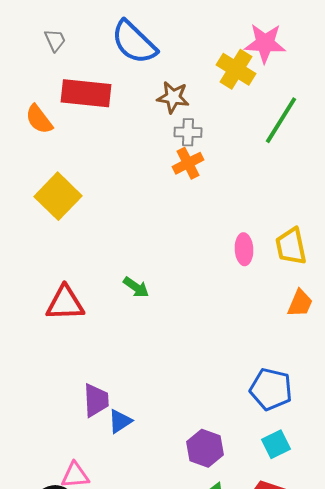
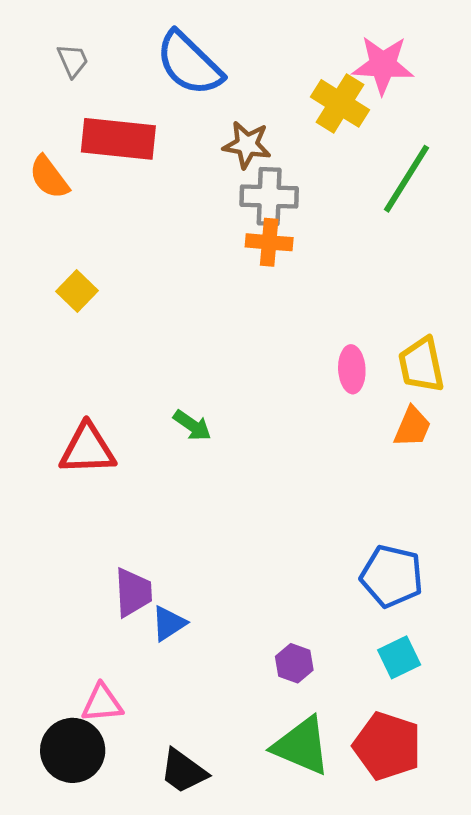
gray cross: (188, 132) -> (269, 196), size x1.4
orange cross: (188, 163) -> (269, 242), turned 32
yellow square: (58, 196) -> (77, 291), size x0.6
orange trapezoid: (300, 303) -> (412, 427), moved
purple hexagon: (205, 448) -> (294, 663), size x0.7

